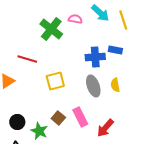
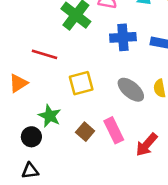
blue cross: (95, 57) -> (123, 37), moved
gray ellipse: (93, 86) -> (131, 90), turned -30
green star: (39, 131) -> (50, 116), moved

